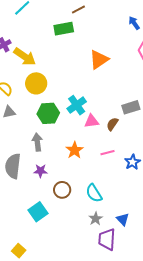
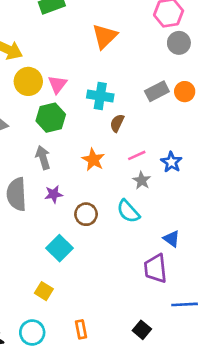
cyan cross: (77, 105) -> (100, 96), moved, turned -36
pink triangle: (92, 121) -> (57, 84), moved, turned -35
brown semicircle: (112, 124) -> (117, 123), moved
gray star: (96, 219) -> (142, 180), moved
yellow square: (19, 251) -> (44, 291), moved

